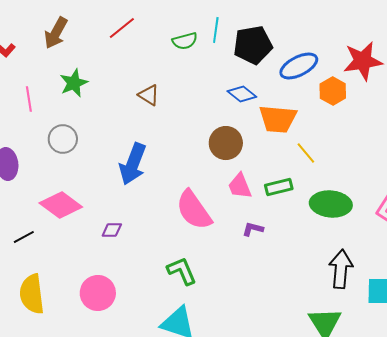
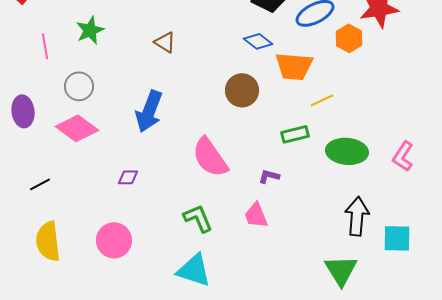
yellow line: (306, 153) -> (322, 100), turned -75
pink trapezoid: (240, 186) -> (256, 215), moved
pink diamond: (61, 205) -> (77, 128), moved

